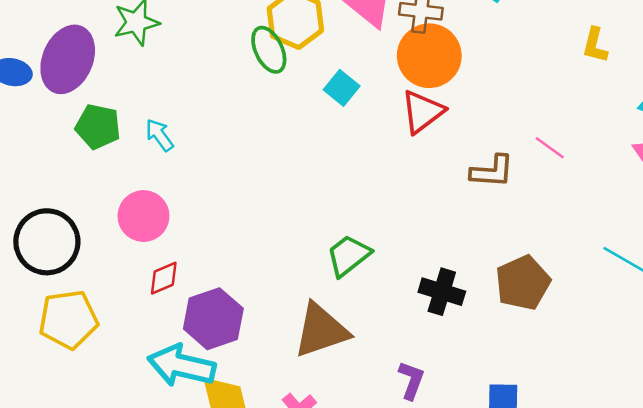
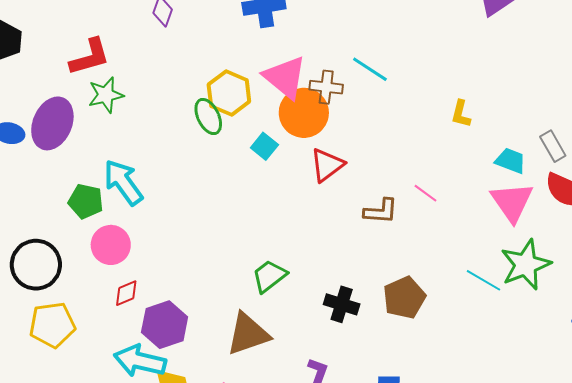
orange circle: (429, 56) -> (304, 113), moved
green pentagon: (98, 127) -> (86, 201), moved
cyan arrow: (159, 135) -> (123, 182), size x1.8

